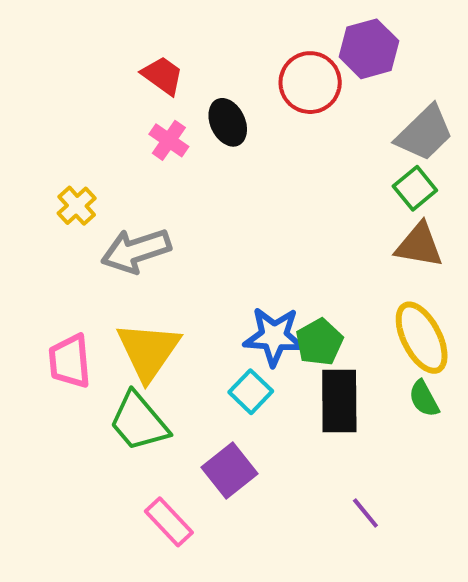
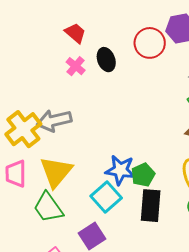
yellow cross: (77, 206) -> (23, 129), moved, size x1.8
cyan square: (251, 392) -> (106, 197), size x1.4

